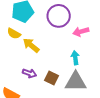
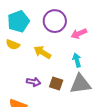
yellow arrow: (31, 45) -> (42, 52), moved

